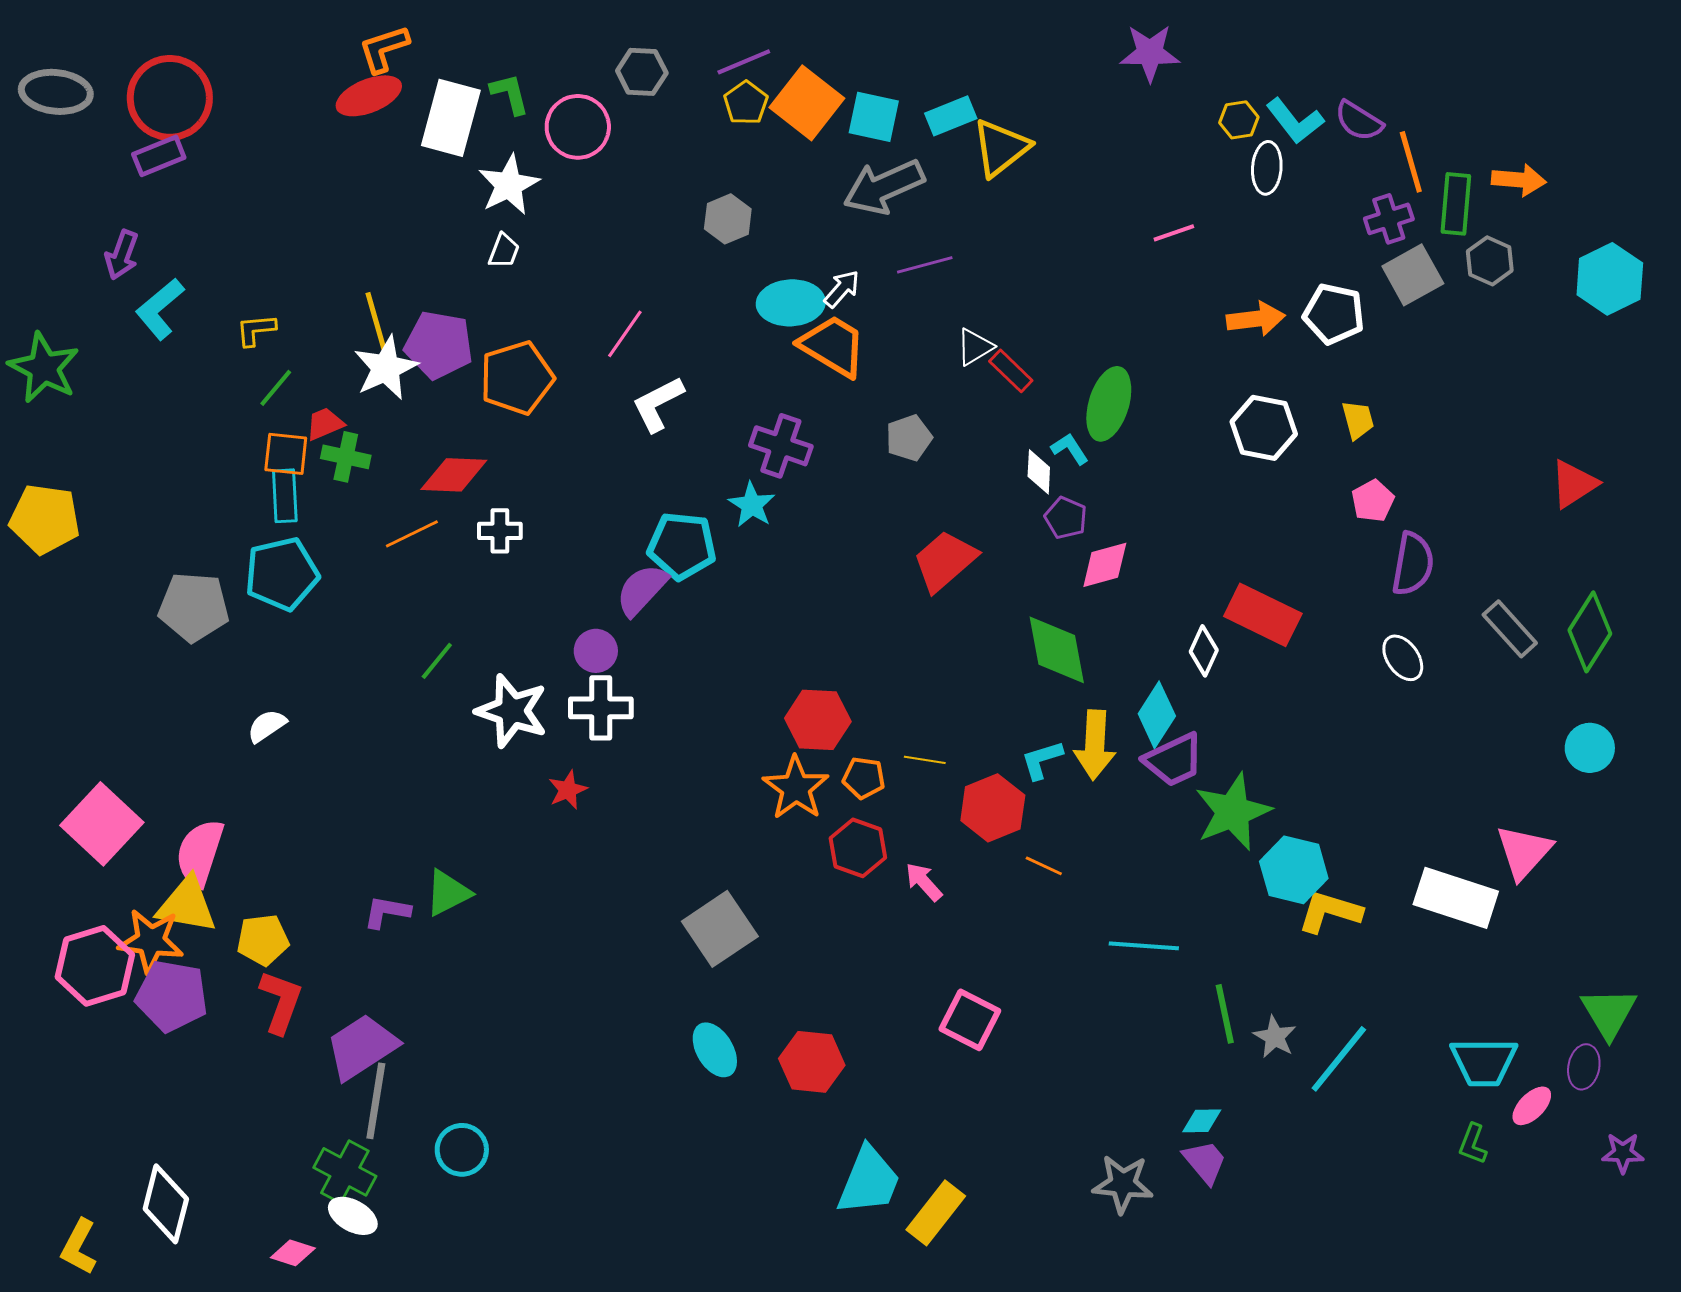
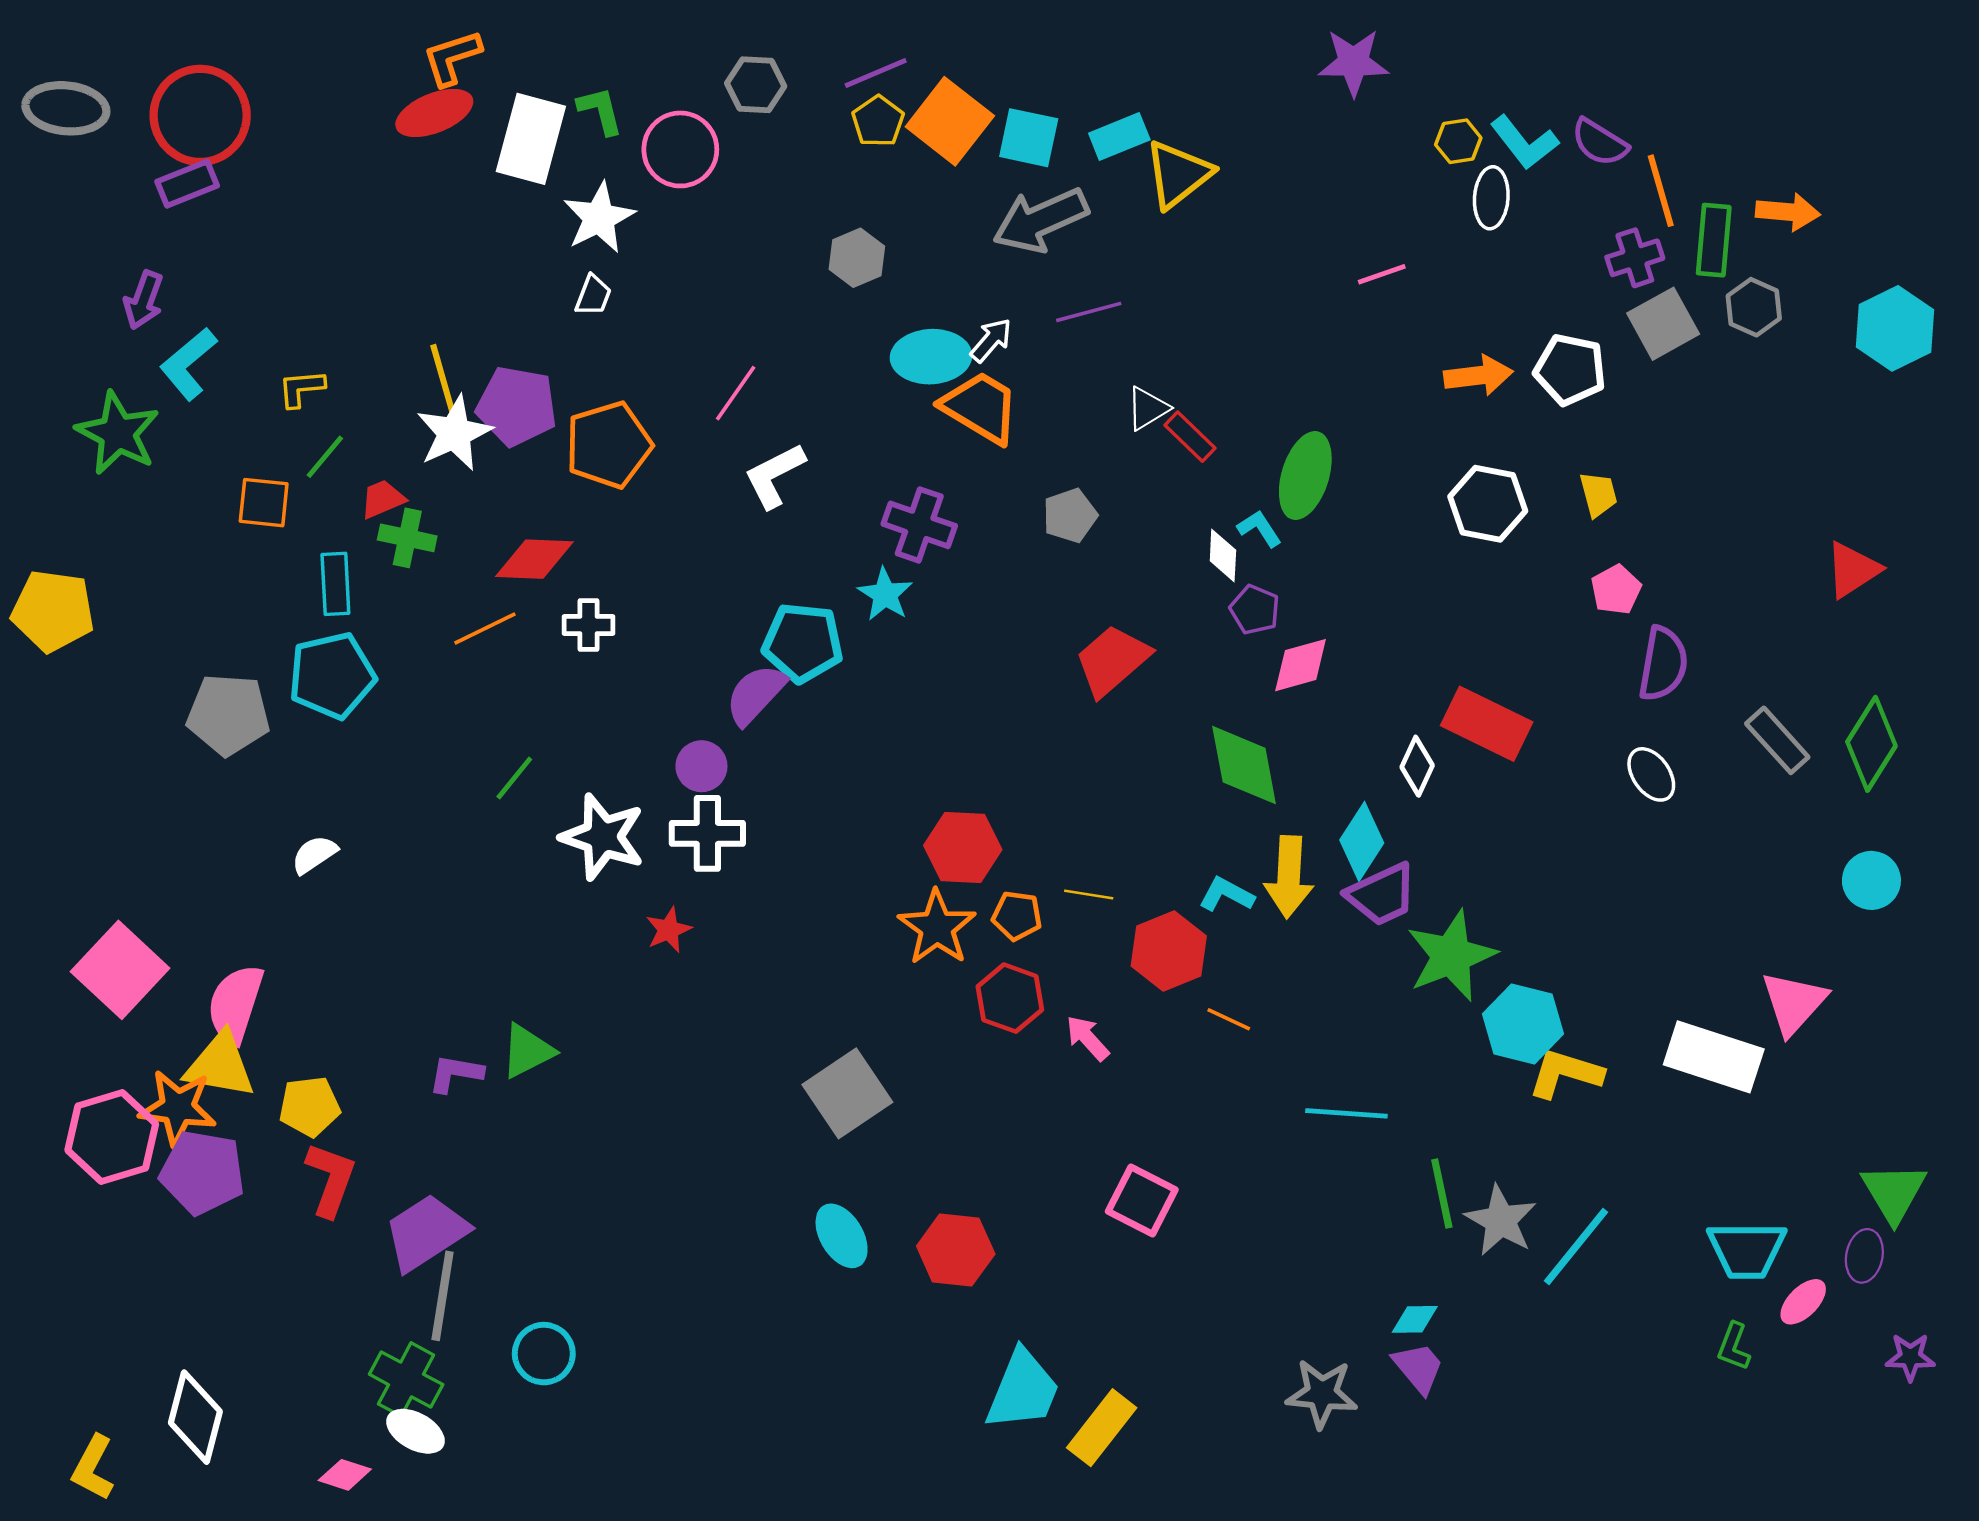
green star: (44, 368) -> (118, 433), moved
orange square: (286, 454) -> (264, 503), moved
cyan L-shape: (1042, 760) -> (1226, 895), turned 45
gray star: (1275, 1037) -> (1501, 1221), size x1.4

